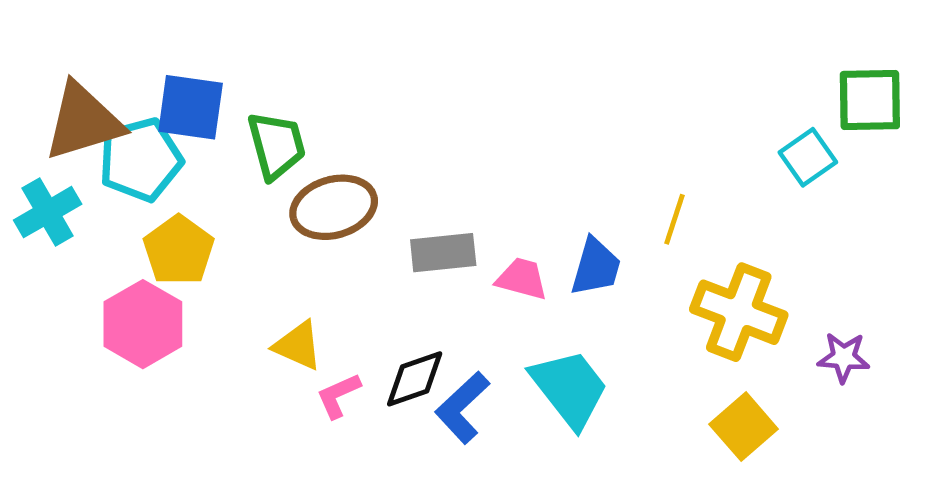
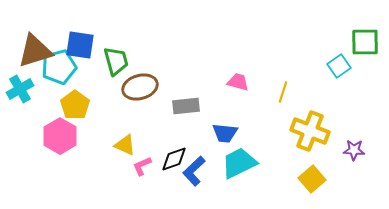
blue trapezoid: (596, 267) -> (225, 133), moved, turned 80
pink trapezoid: (522, 279) -> (238, 82), moved
cyan trapezoid: (570, 388) -> (239, 163), turned -78

